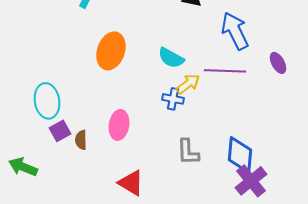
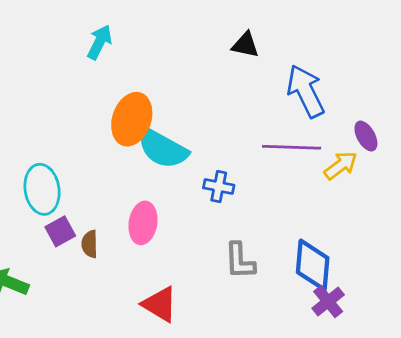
cyan semicircle: (171, 58) -> (163, 149), moved, size x1.4
yellow arrow: (188, 84) -> (341, 165), moved
purple cross: (251, 181) -> (328, 301), size x0.7

